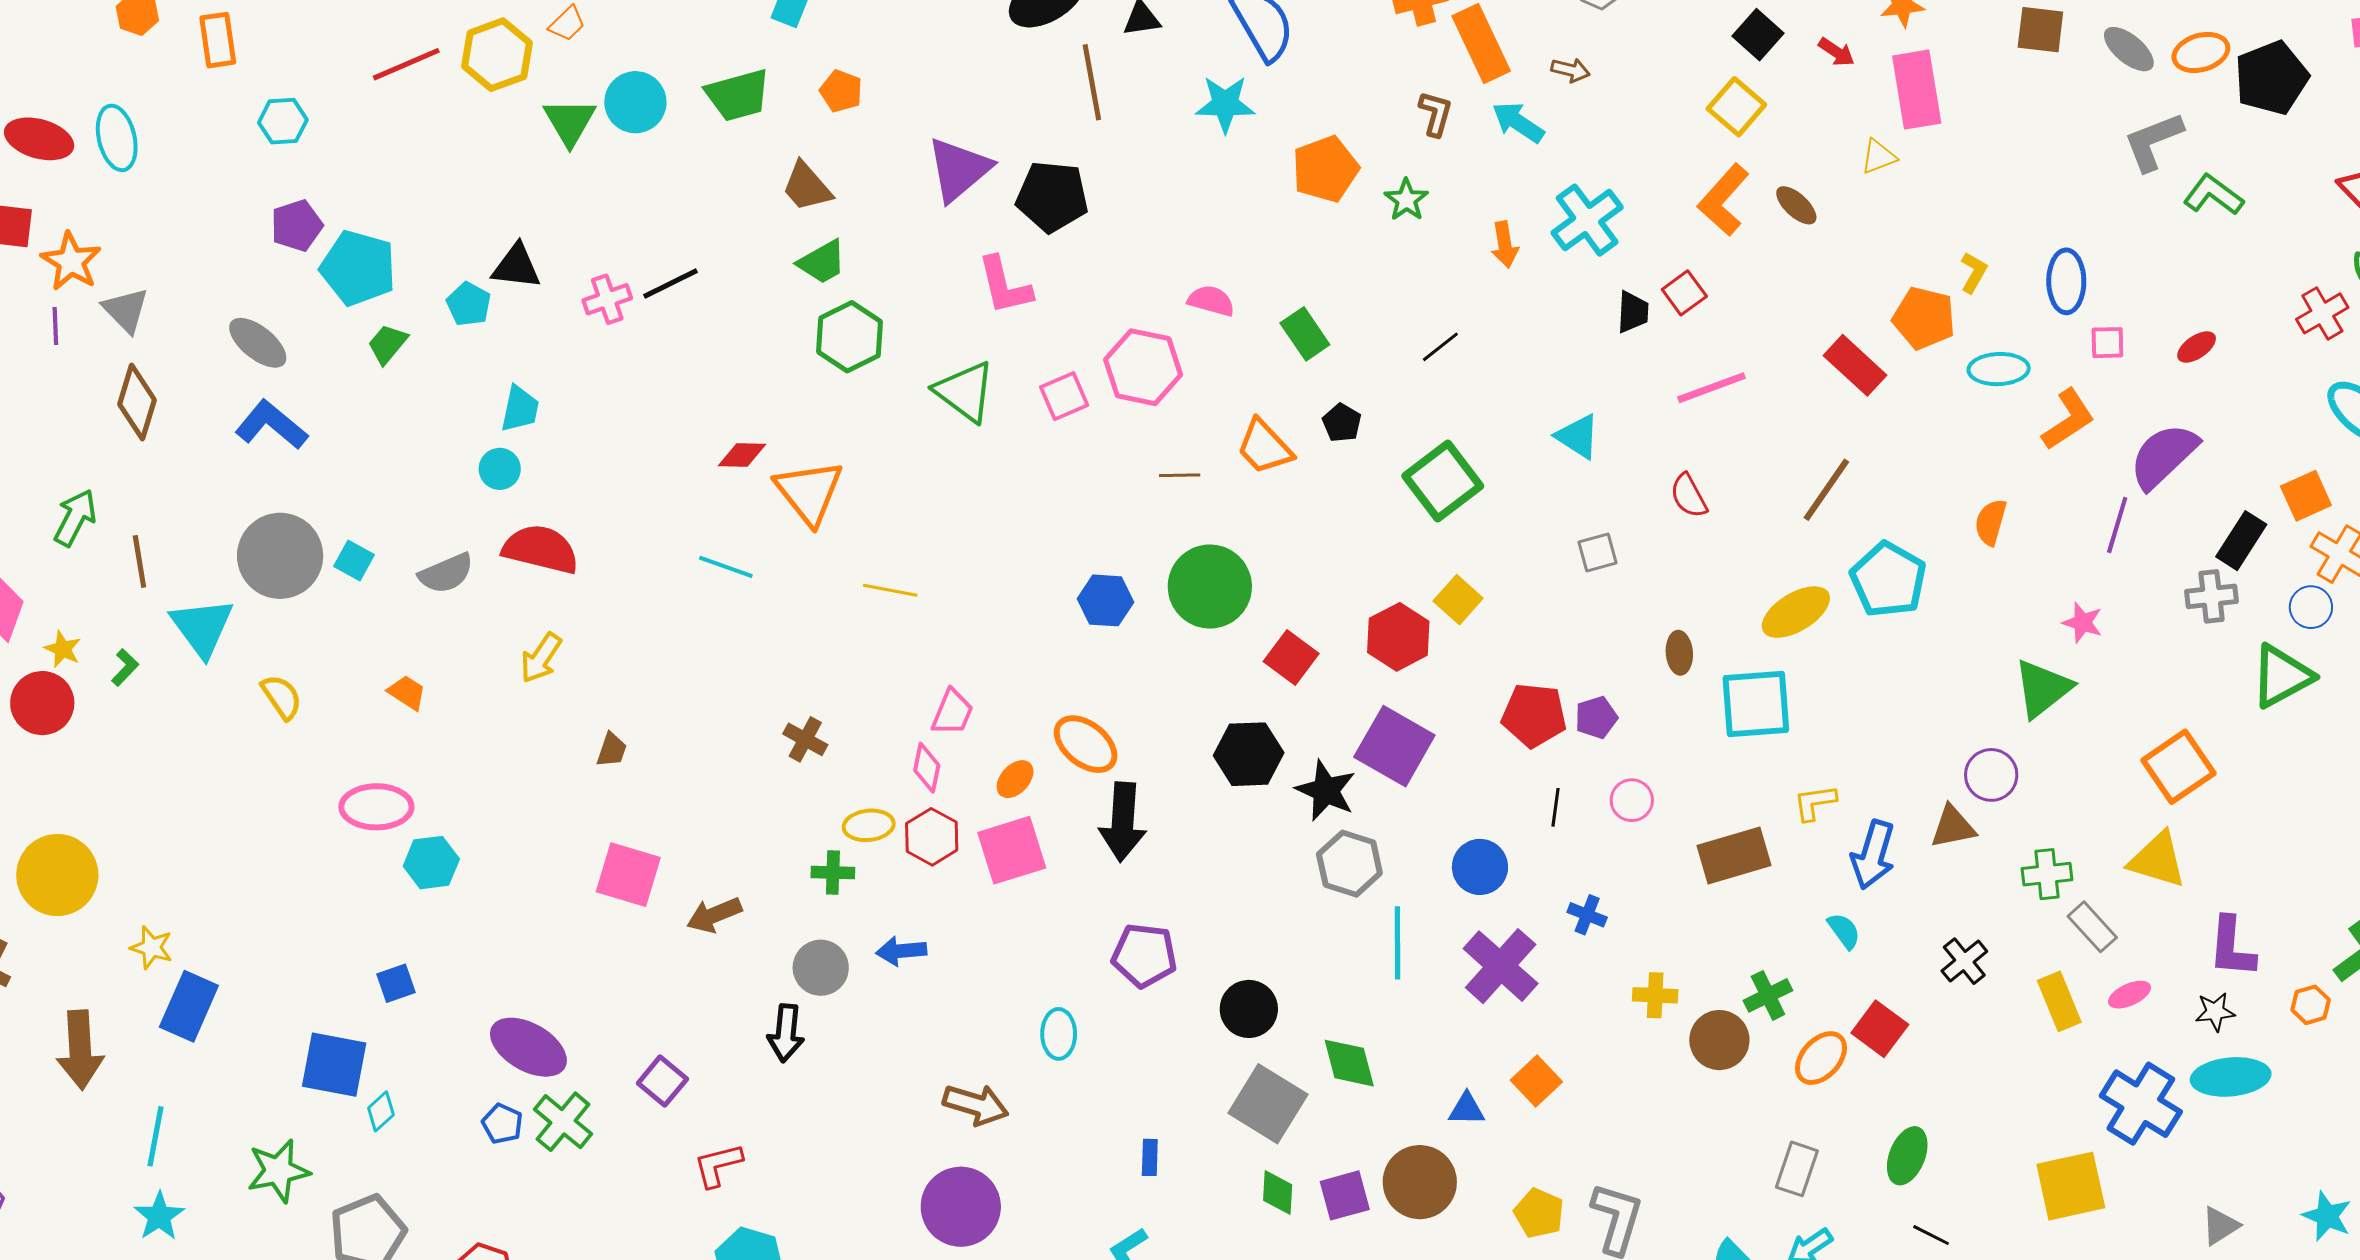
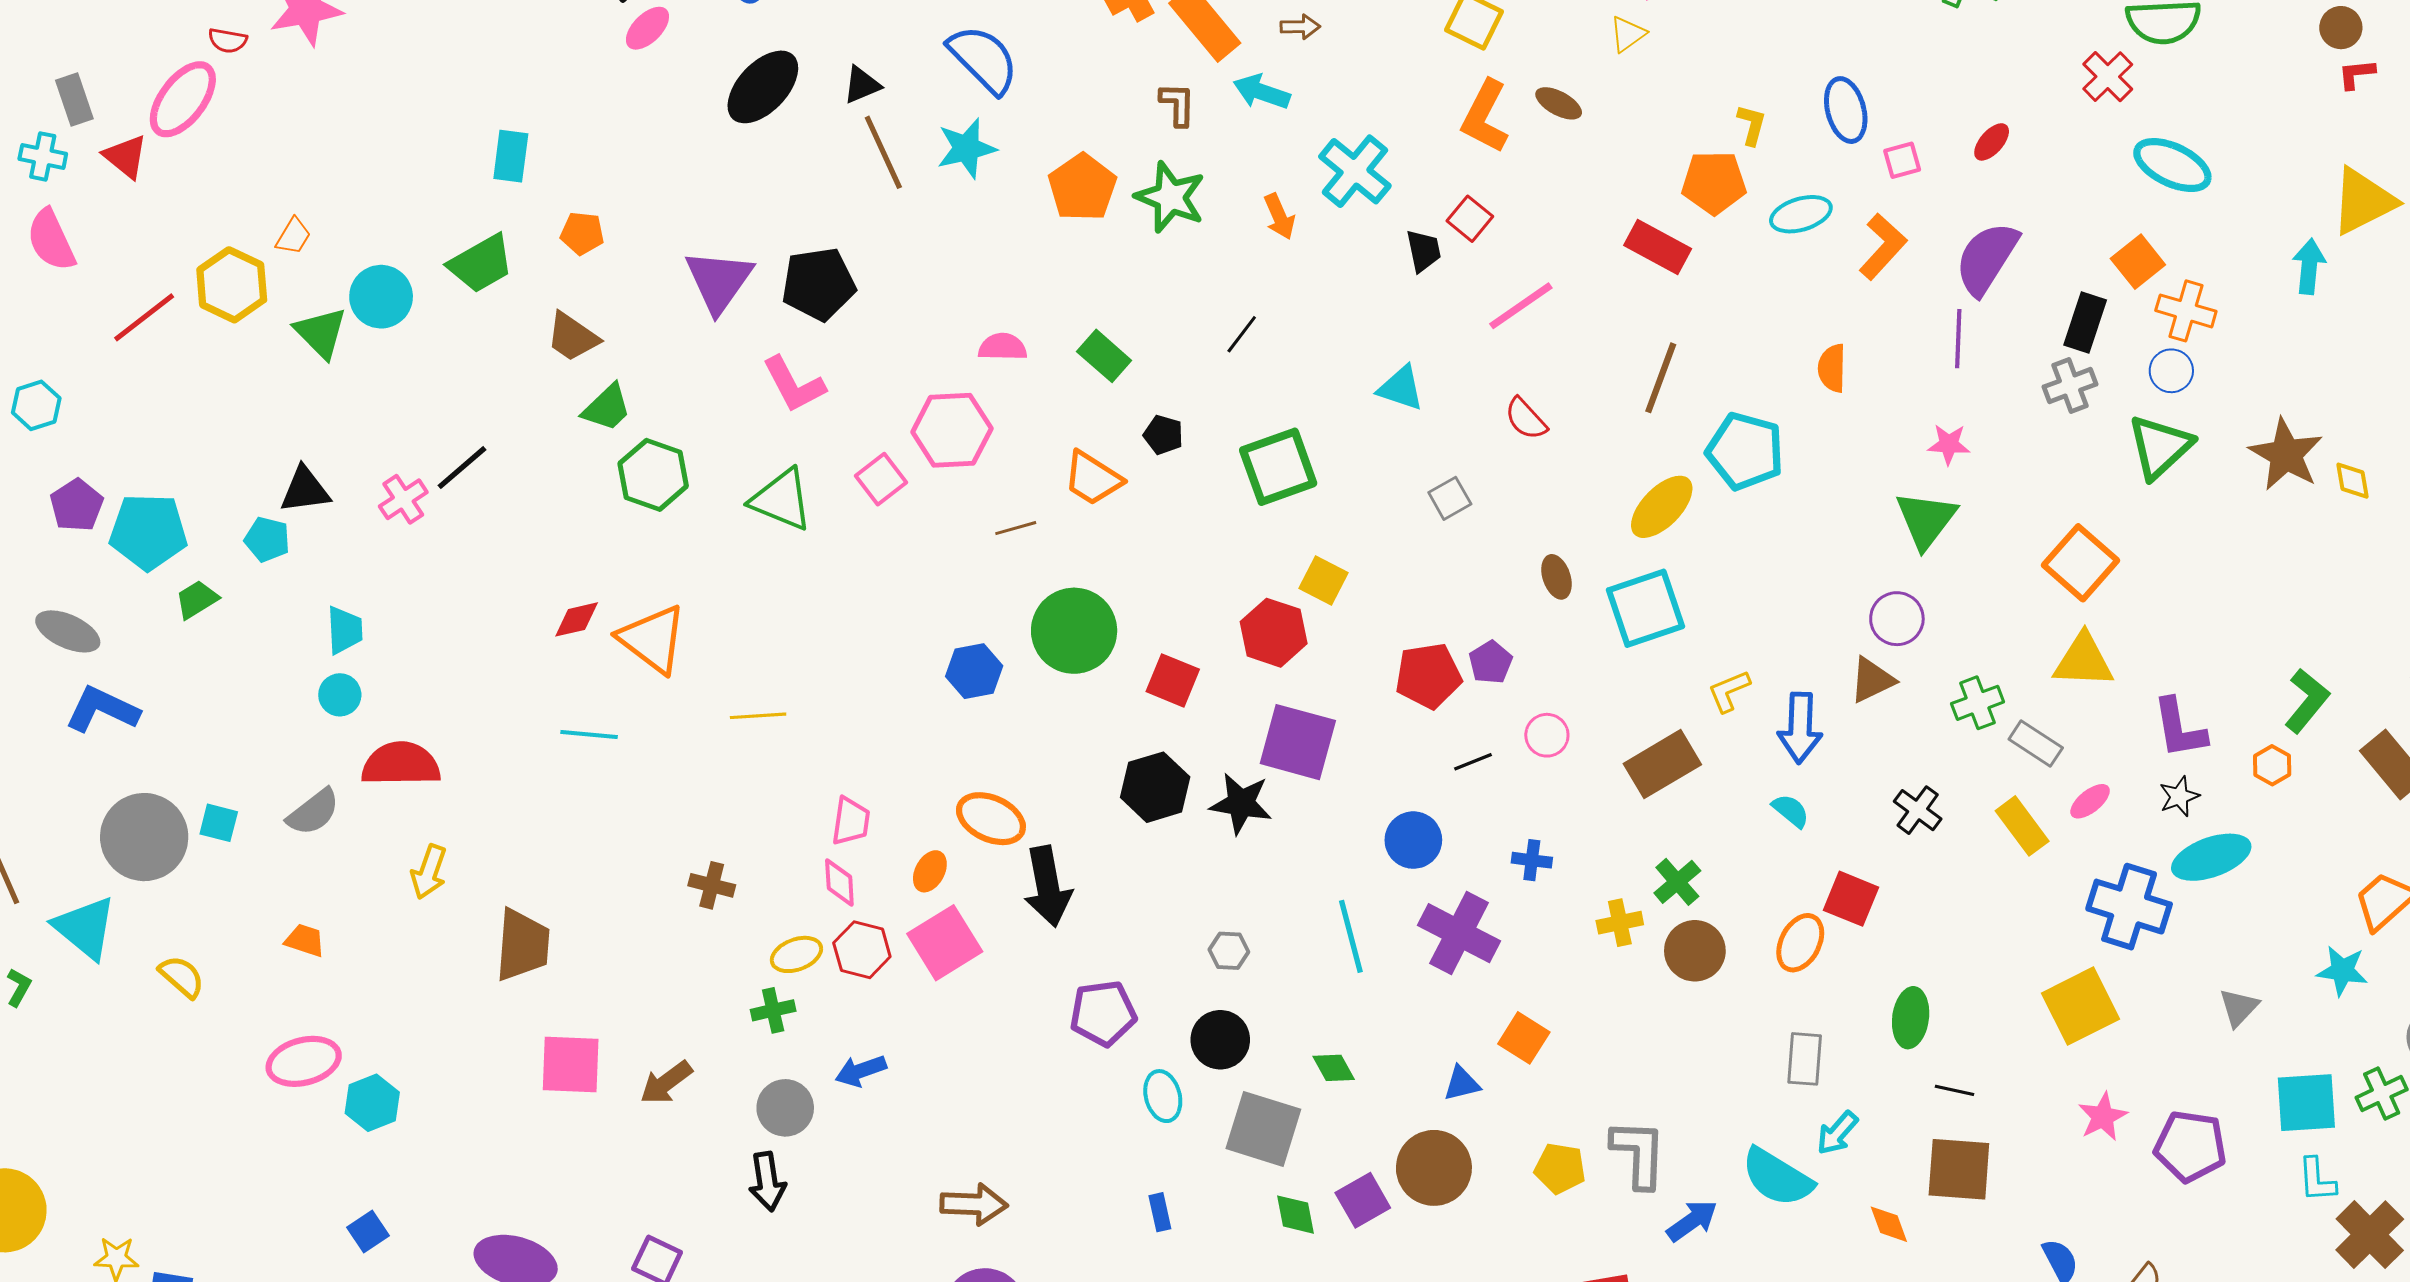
brown line: (1092, 82) -> (883, 152), moved
green star: (1406, 200) -> (1170, 197), size x1.6
green trapezoid: (388, 344) -> (197, 600), turned 33
green square: (1443, 481) -> (1278, 467), turned 32
brown trapezoid: (612, 750) -> (522, 945), size x2.0
black line: (1555, 807) -> (1473, 762), turned 75
gray hexagon: (1349, 864) -> (1229, 951), moved, size x0.6
green cross: (1768, 995) -> (1677, 882), moved
cyan ellipse: (1059, 1034) -> (1163, 1096), moved
green diamond: (1349, 1063) -> (1334, 1068), size x0.7

